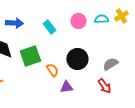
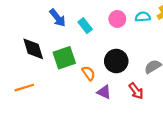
blue arrow: (14, 23) -> (58, 18), moved, turned 48
red arrow: (104, 86) -> (136, 91), moved
purple triangle: (66, 87) -> (104, 92), turned 32

